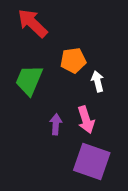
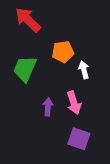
purple square: (92, 161) -> (79, 139), size x0.7

